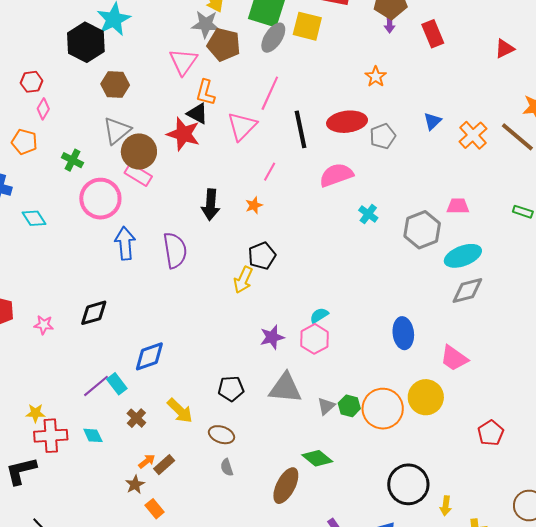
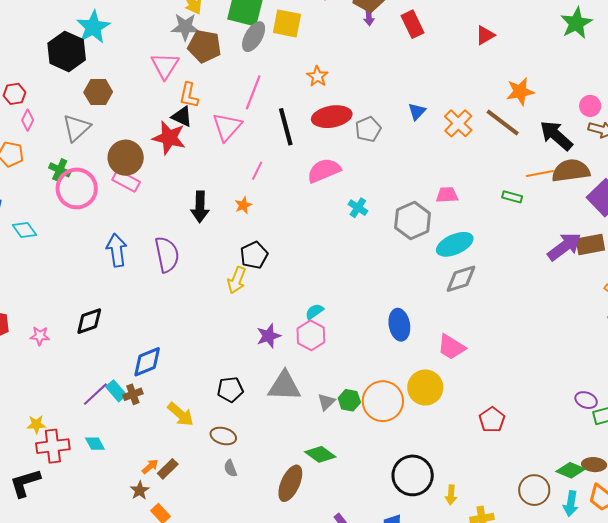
orange star: (376, 77) -> (317, 76), moved
gray triangle: (117, 131) -> (76, 128), moved
pink circle: (100, 199) -> (77, 188), moved
brown cross: (136, 418) -> (133, 394), moved, turned 30

